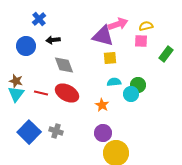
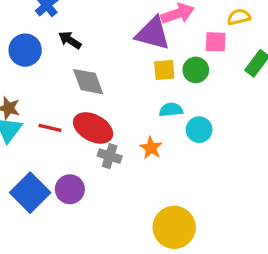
yellow semicircle: (146, 26) -> (239, 17), moved
black arrow: (53, 40) -> (70, 40), turned 40
green circle: (138, 85) -> (196, 70), moved
gray cross: (56, 131) -> (110, 156), moved
purple circle: (103, 133) -> (70, 189), moved

